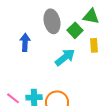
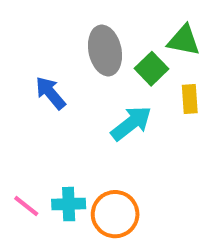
blue arrow: (25, 42) -> (50, 93), turned -42

